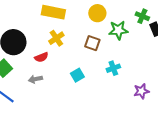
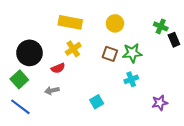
green star: (118, 30) -> (132, 53), moved
cyan square: (77, 75) -> (97, 102), moved

